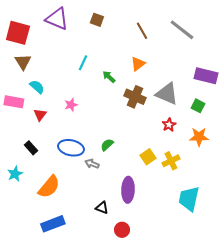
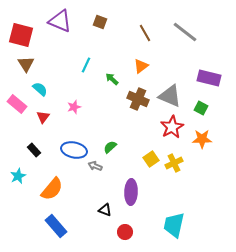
pink rectangle: (14, 102) -> (17, 104), turned 30
red star: (169, 125) -> (172, 127), size x1.6
cyan trapezoid: (189, 199) -> (174, 225), moved
blue rectangle: (53, 224) -> (56, 226), turned 70

